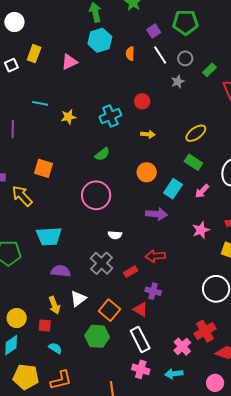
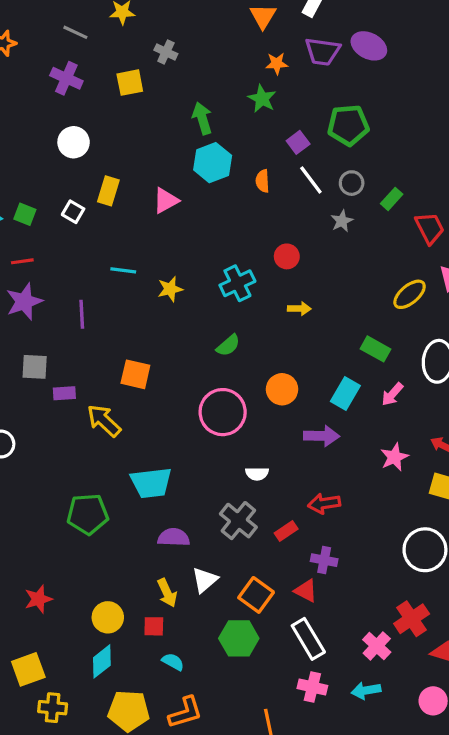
white square: (11, 65) -> (73, 212), turned -32
yellow ellipse: (196, 133) -> (410, 294), moved
orange circle: (147, 172) -> (282, 389), moved

